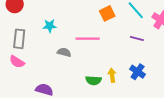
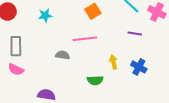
orange square: (107, 13) -> (93, 11), moved
cyan star: (50, 26) -> (45, 15), moved
yellow arrow: (112, 75) -> (113, 62), moved

